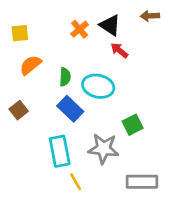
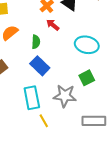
red arrow: (119, 50) -> (53, 25), moved
cyan ellipse: (98, 86) -> (87, 45), moved

